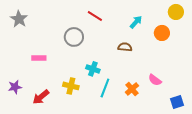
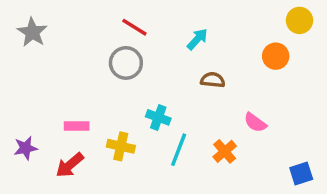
red line: (95, 16) -> (134, 27), moved
cyan arrow: (136, 22) -> (197, 39), moved
pink rectangle: (39, 58) -> (77, 126), moved
pink semicircle: (155, 80) -> (255, 123), moved

